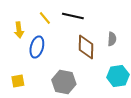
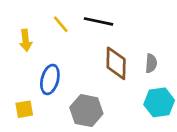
gray semicircle: (112, 39) -> (151, 63), moved
blue ellipse: (37, 47) -> (50, 79), moved

